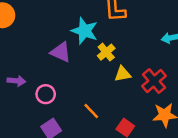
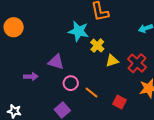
purple triangle: (61, 52) -> (56, 62), moved
pink circle: (46, 94) -> (71, 83), moved

